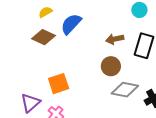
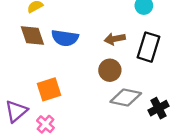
blue semicircle: (71, 24) -> (65, 38), moved, turned -125
brown diamond: (44, 37) -> (32, 35), turned 45

